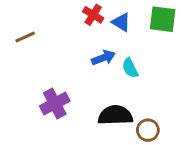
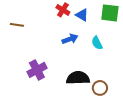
brown line: (25, 37) -> (17, 25), turned 32
cyan semicircle: (130, 68) -> (97, 43), moved

